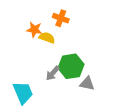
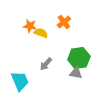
orange cross: (61, 18) -> (64, 22), moved, turned 32
green hexagon: (71, 66) -> (79, 58), moved

